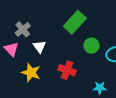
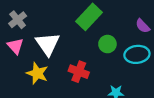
gray cross: (23, 29) -> (18, 20), moved
white triangle: (39, 47) -> (48, 44), size x1.6

